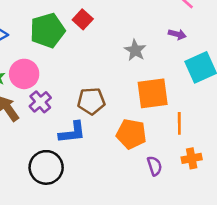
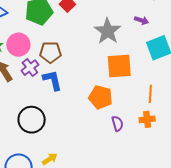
gray star: (135, 50) -> (108, 31), size x1.5
brown pentagon: (91, 101) -> (50, 52), moved
orange line: (179, 123) -> (150, 94), moved
blue L-shape: (72, 132) -> (52, 80), moved, turned -100

